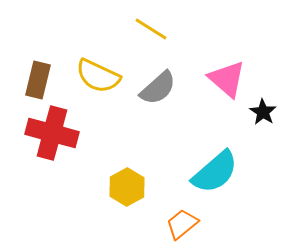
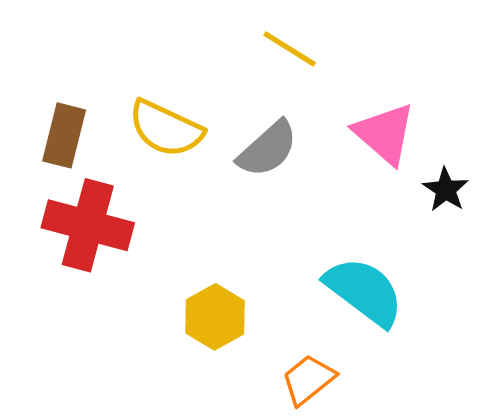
yellow line: (151, 29) -> (290, 49), moved
cyan semicircle: (215, 172) -> (364, 291), turned -102

